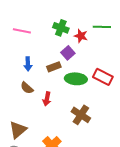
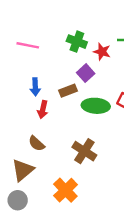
brown semicircle: (27, 88) -> (37, 144), moved
red arrow: (47, 99) -> (43, 110), moved
brown cross: (81, 115) -> (84, 151), moved

